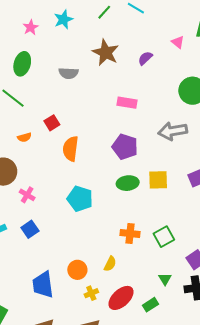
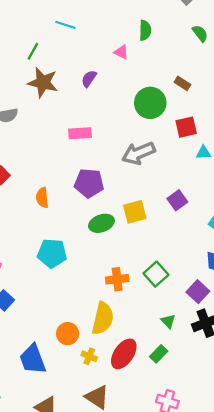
green line: (104, 12) -> (33, 51), moved
orange semicircle: (71, 149) -> (42, 198), moved, size x0.7
yellow semicircle: (110, 264) -> (103, 318), size x1.8
yellow cross: (91, 293) -> (89, 356), turned -32

